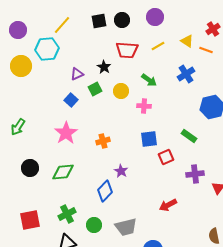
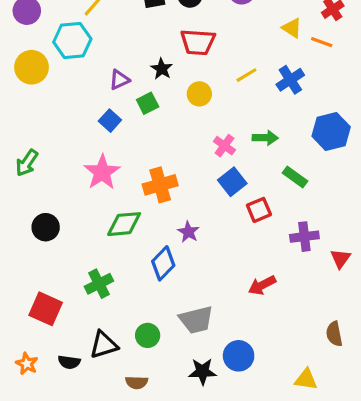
yellow line: (158, 46) -> (246, 75), moved
green arrow: (149, 80) -> (265, 138), moved, turned -35
yellow circle: (121, 91) -> (199, 94), moved
pink cross: (144, 106) -> (224, 146), moved, turned 32
blue square: (149, 139) -> (232, 182), turned -30
orange cross: (103, 141) -> (160, 185), size x1.5
green diamond: (63, 172) -> (124, 224), moved
green cross: (67, 214) -> (99, 284), moved
red square: (30, 220) -> (46, 309), turned 35
green circle: (94, 225) -> (148, 335), moved

